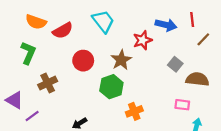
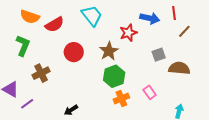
gray square: (175, 64) -> (159, 55), turned 32
green hexagon: (111, 87) -> (114, 76), moved
pink rectangle: (182, 105) -> (150, 92), moved, turned 48

